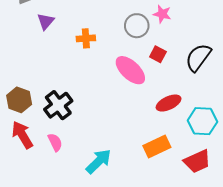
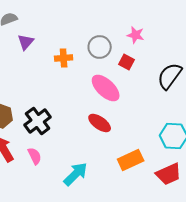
gray circle: (137, 26) -> (100, 47), moved
red square: (158, 54) -> (127, 62), moved
red ellipse: (169, 103) -> (100, 123), moved, turned 60

